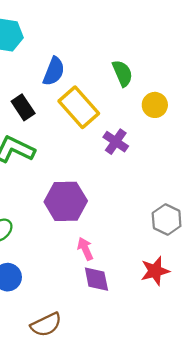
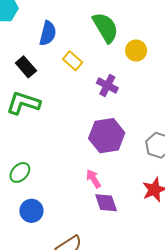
green semicircle: (122, 73) -> (105, 27), size x1.4
yellow rectangle: (79, 107) -> (73, 61), size x0.6
purple hexagon: (66, 201) -> (107, 136), moved

